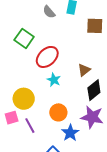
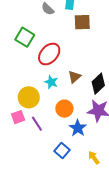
brown square: (95, 26) -> (82, 22), moved
brown triangle: (84, 70) -> (74, 77), moved
cyan star: (54, 80) -> (51, 82), moved

